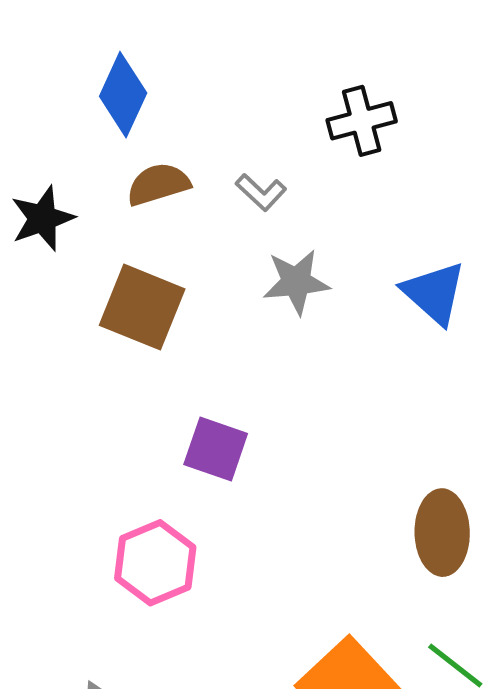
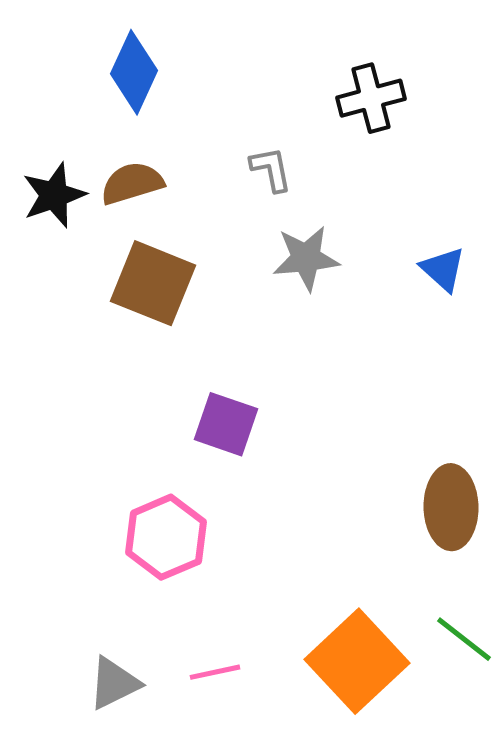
brown semicircle: (158, 184) -> (132, 183), moved
gray L-shape: (261, 192) -> (271, 169), turned -144
blue triangle: (434, 293) -> (443, 269), size x0.7

